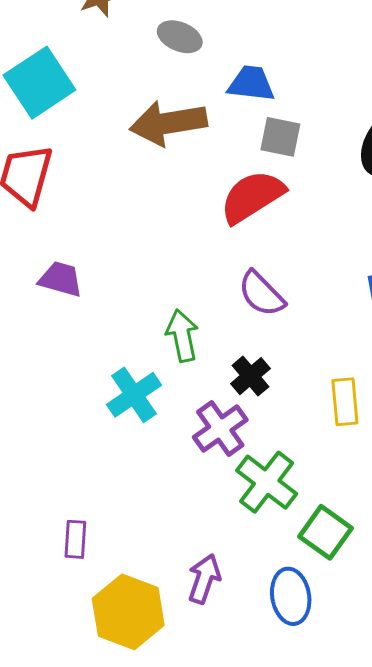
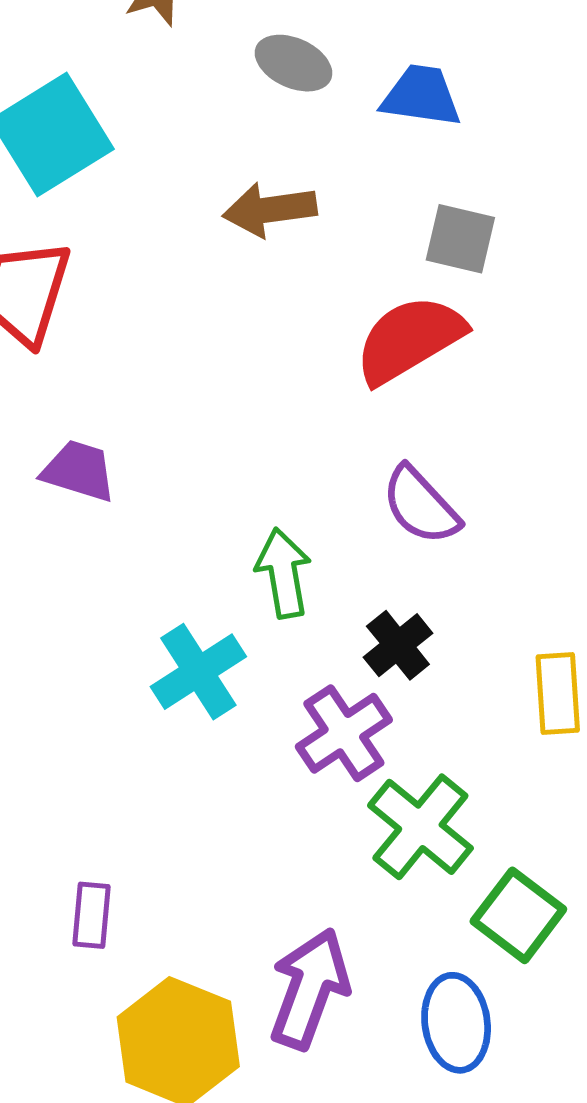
blue trapezoid: (251, 84) -> (421, 96), moved
brown arrow: (168, 123) -> (270, 210), size x0.7
purple arrow: (204, 579) -> (309, 989), size x1.4

